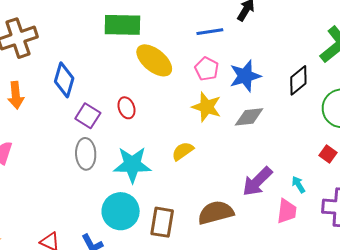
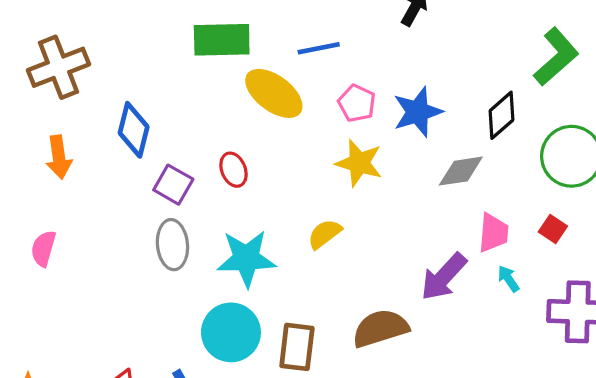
blue line: (210, 32) -> (319, 48), moved
gray diamond: (249, 117) -> (461, 171), moved
pink trapezoid: (287, 211) -> (493, 233), moved

